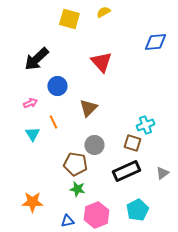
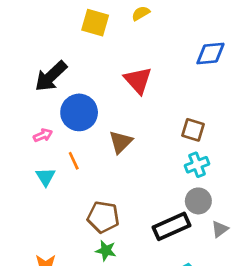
blue circle: (57, 86) -> (79, 112), size x1.4
brown square: (132, 143) -> (193, 130), moved
gray circle: (94, 145) -> (198, 201), moved

